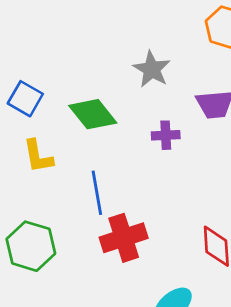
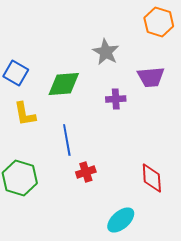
green diamond: (93, 114) -> (64, 84), turned -56
red cross: (124, 238) -> (86, 172), size x0.6

